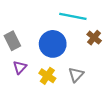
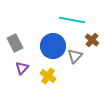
gray triangle: (76, 75) -> (75, 56), moved

